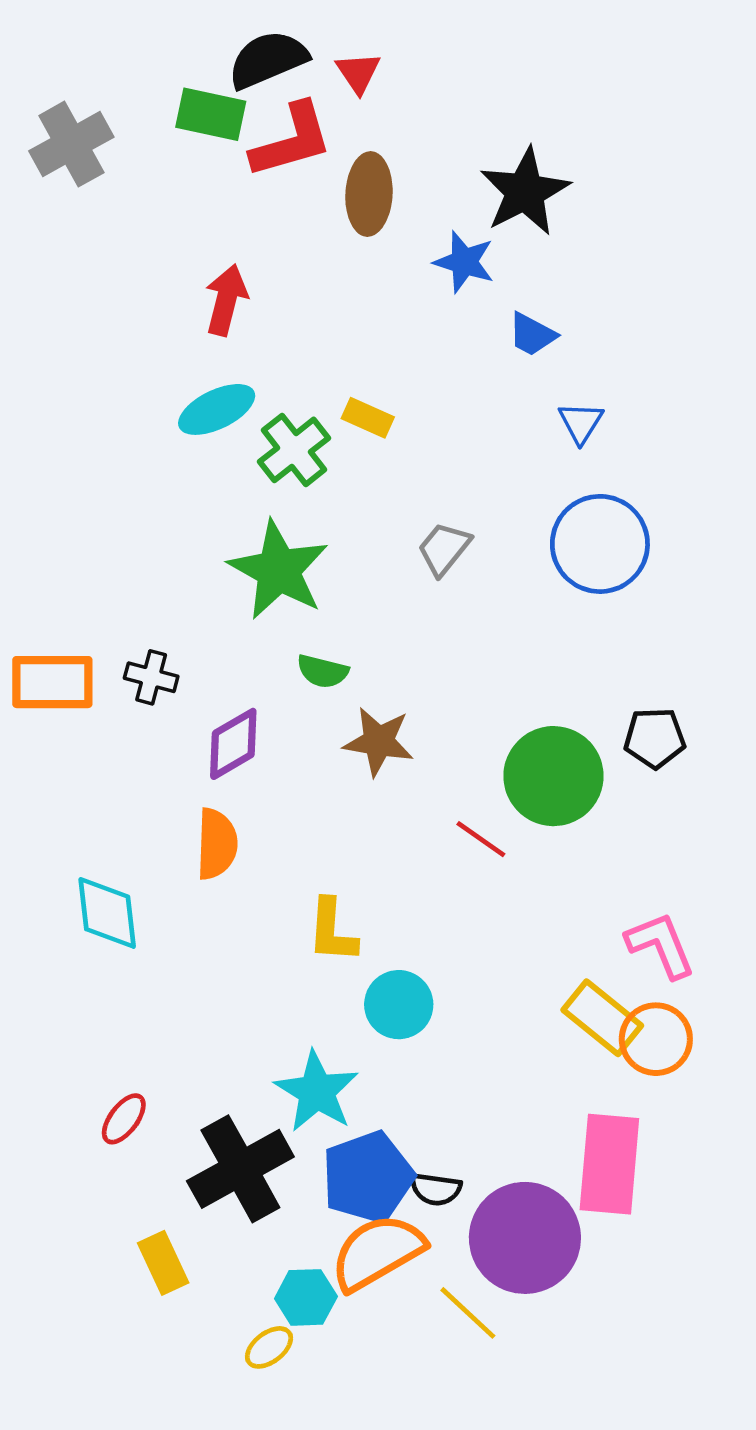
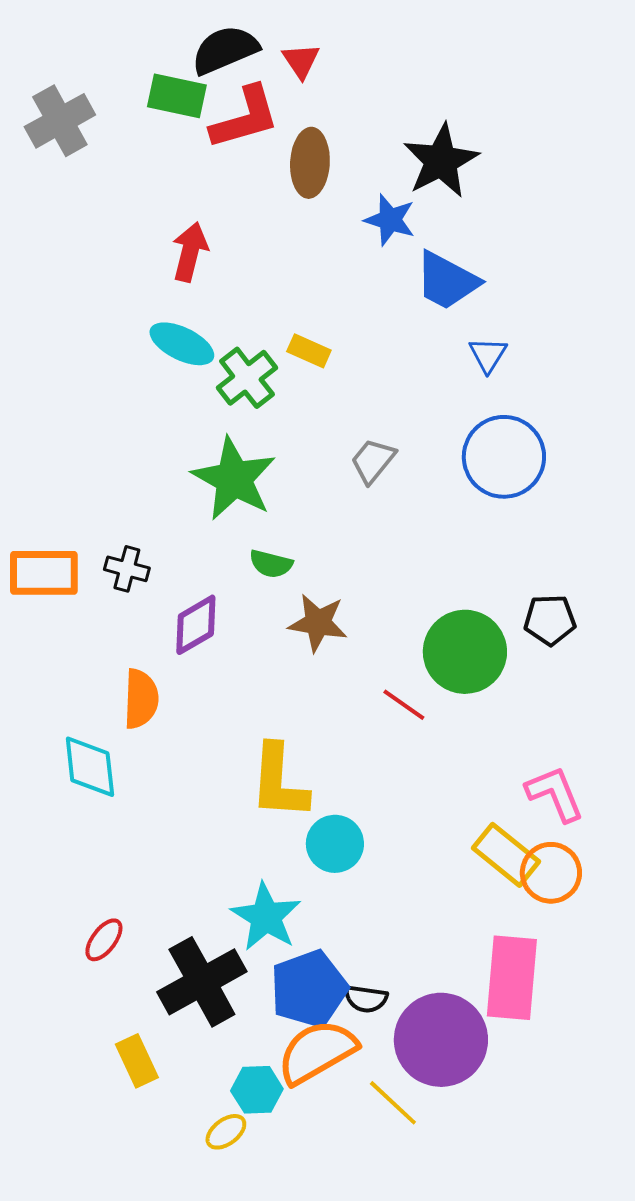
blue trapezoid: (532, 334) -> (447, 281), size x1.6
cyan ellipse: (217, 409) -> (182, 344), turned 52
orange semicircle: (217, 844) -> (141, 699), moved
yellow L-shape: (332, 931) -> (279, 782), size x1.4

